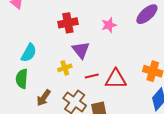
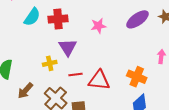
cyan semicircle: (29, 53) -> (32, 17), moved

